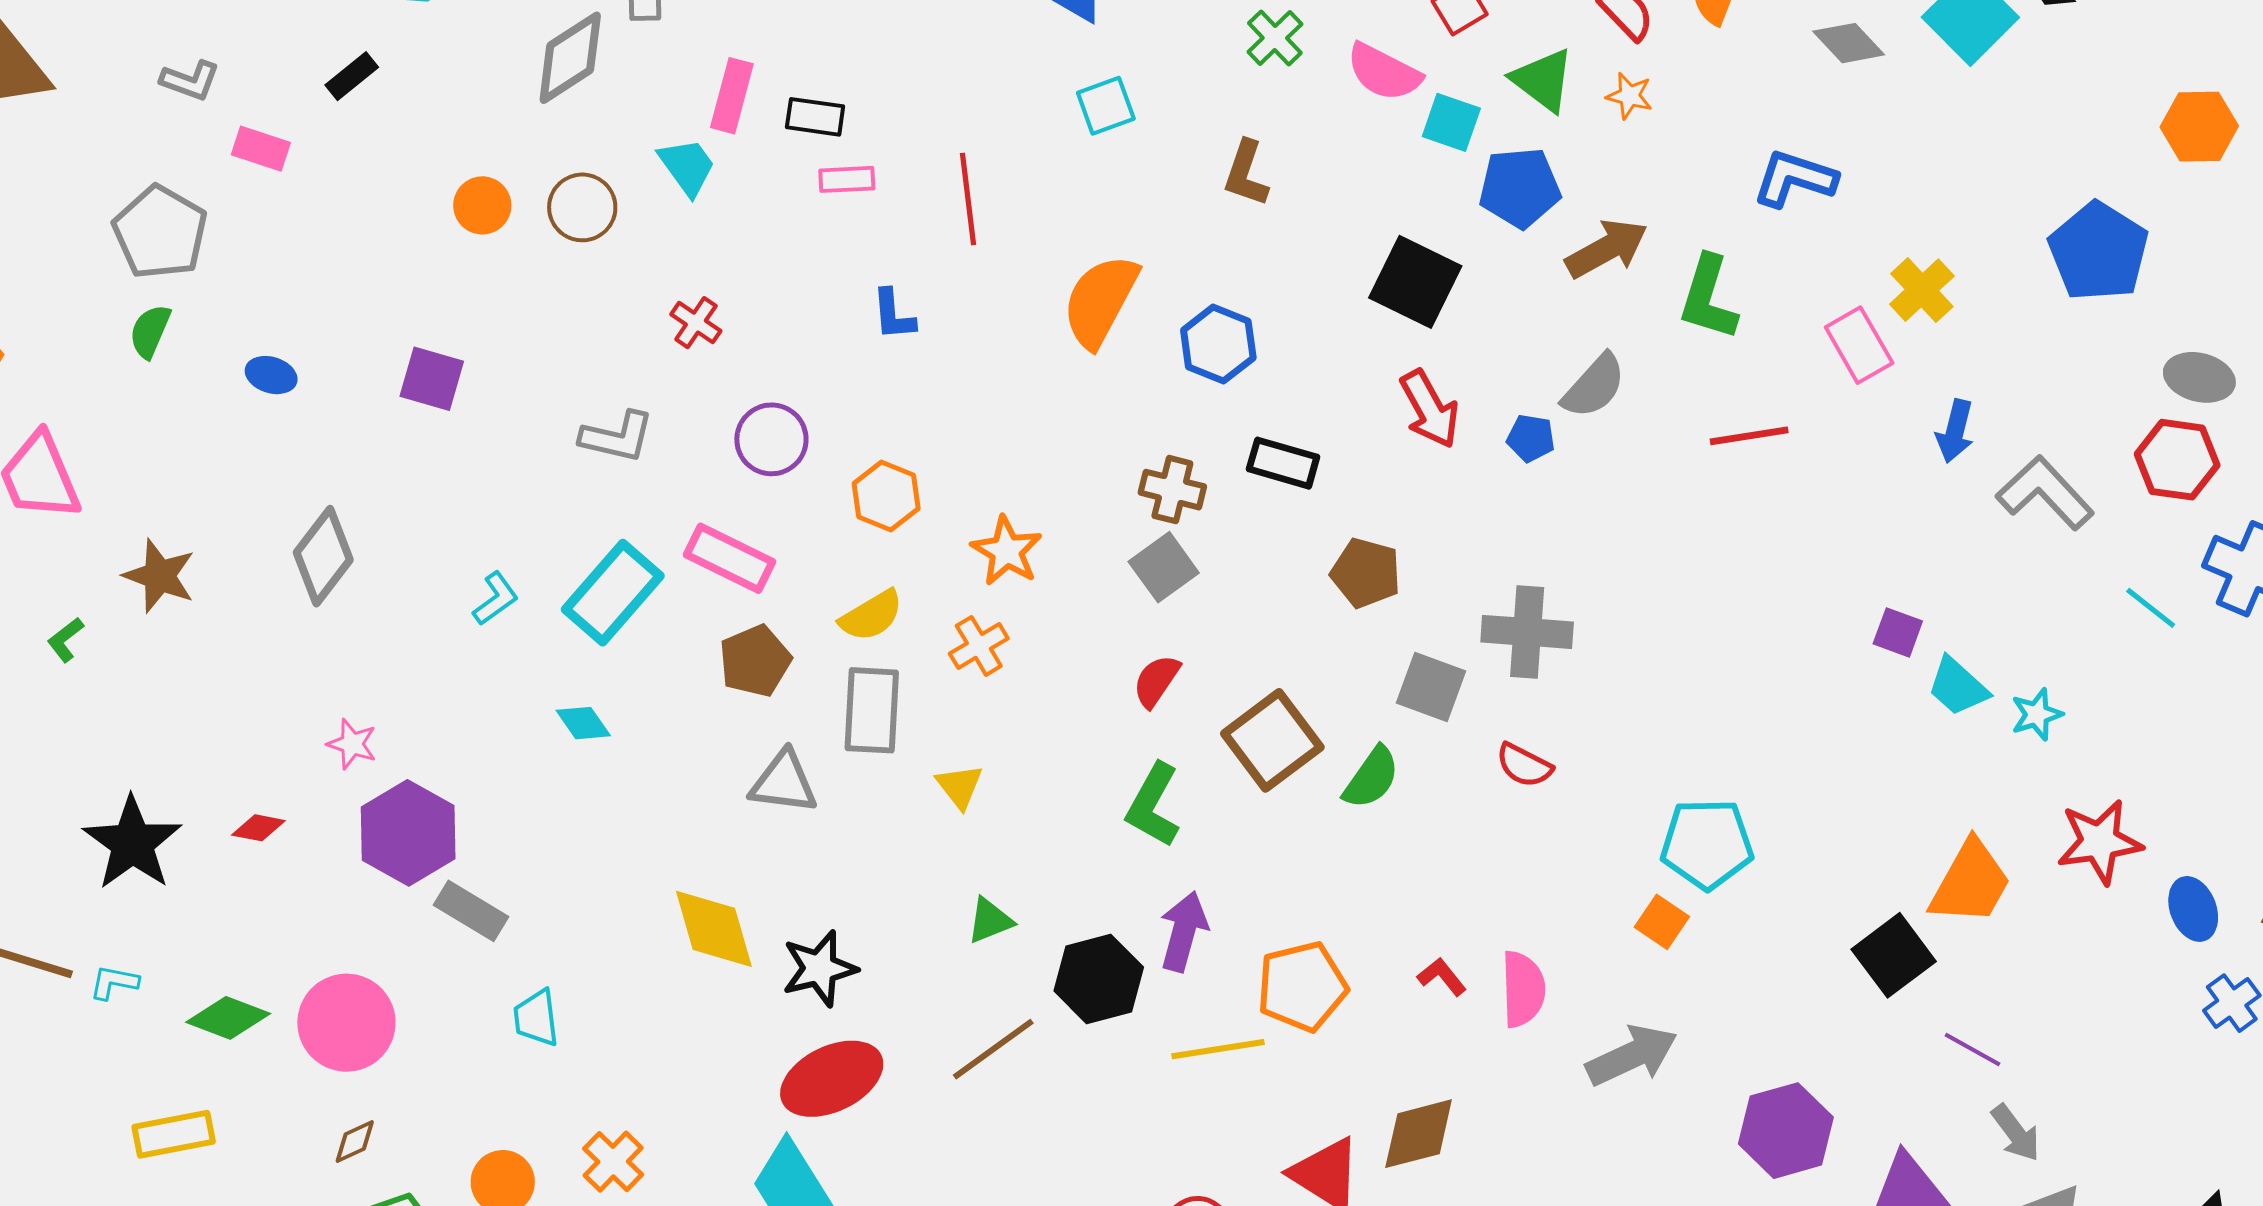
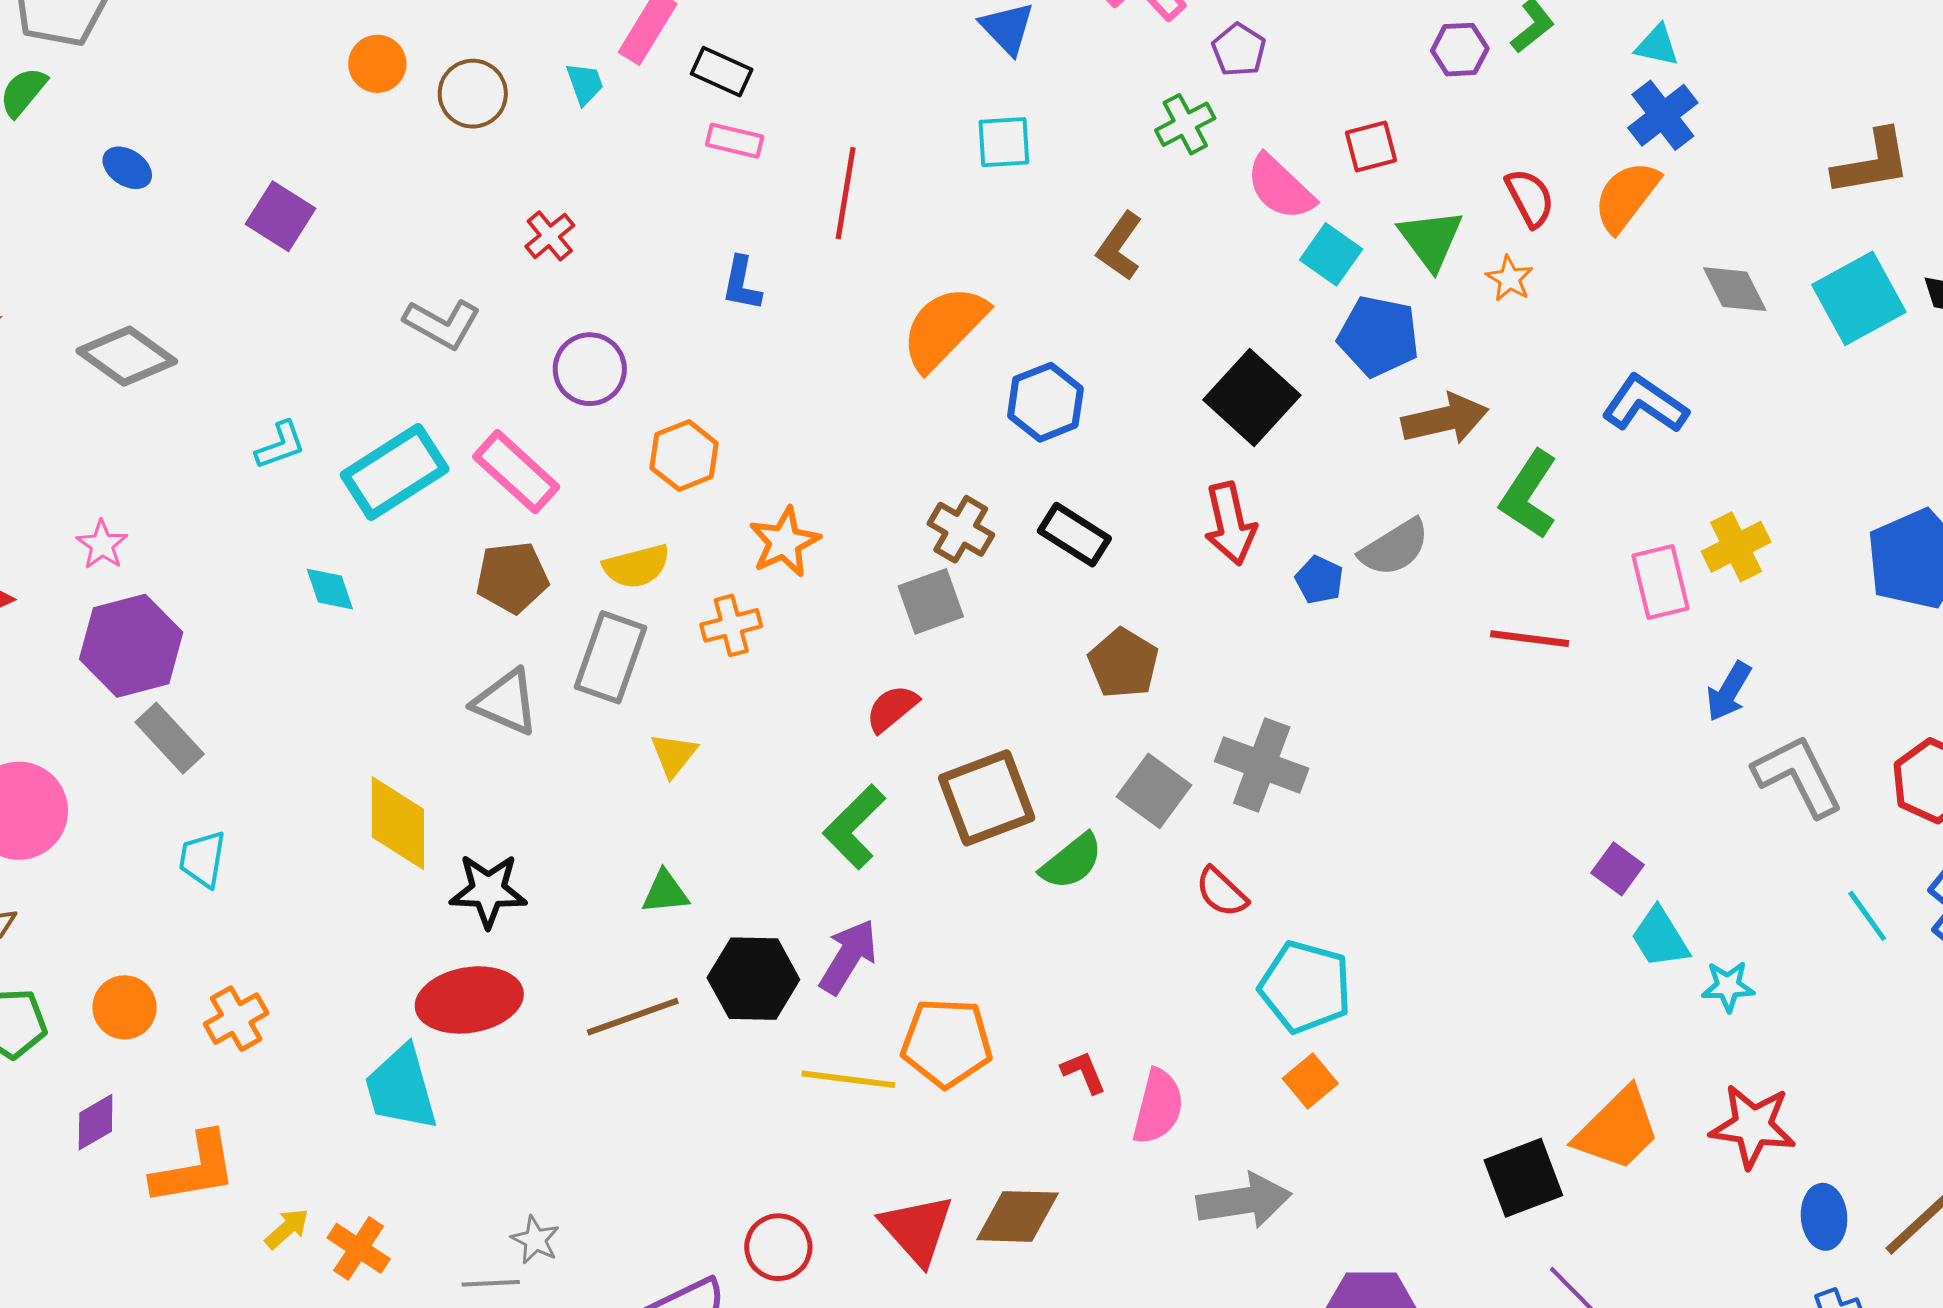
cyan trapezoid: (687, 167) -> (585, 84), size x0.7
gray diamond: (323, 556) -> (127, 356), turned 72
cyan pentagon: (1707, 844) -> (1305, 987), moved

